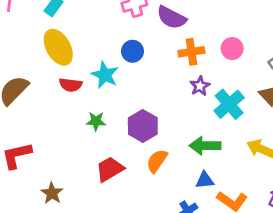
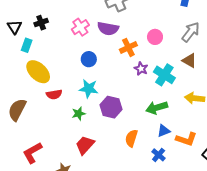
cyan star: (105, 75) -> (89, 89), moved
orange semicircle: (157, 161) -> (131, 138), moved
red trapezoid: (110, 169) -> (85, 145), moved

